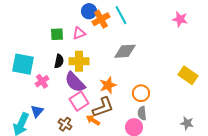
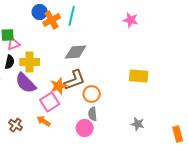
cyan line: (121, 15) -> (72, 16), turned 42
pink triangle: (79, 33) -> (14, 44), moved
yellow rectangle: (188, 75) -> (139, 76), turned -30
pink square: (79, 101) -> (50, 102), moved
brown L-shape: (103, 107) -> (75, 80), moved

